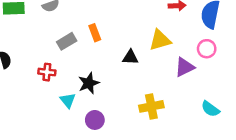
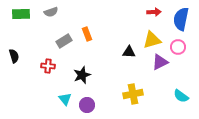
yellow triangle: (160, 40) -> (152, 40), moved
black triangle: (130, 57) -> (129, 52), moved
cyan triangle: (68, 100) -> (65, 99), moved

